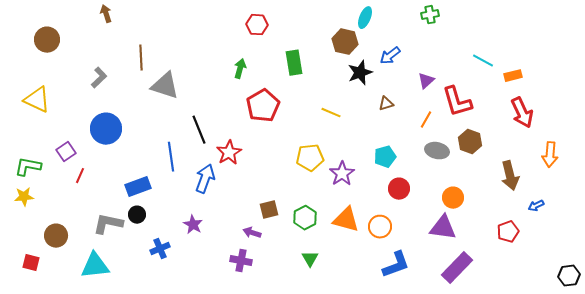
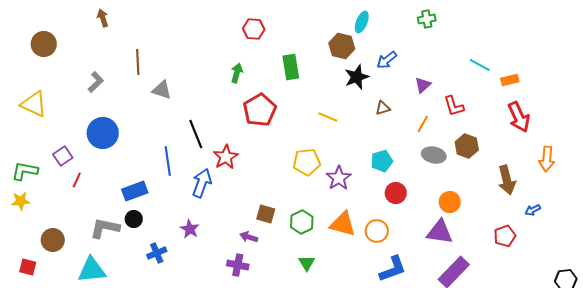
gray triangle: (165, 86) -> (162, 90), size x0.7
red L-shape: (457, 102) -> (454, 106), size x0.7
brown square: (269, 210) -> (266, 214), turned 30

